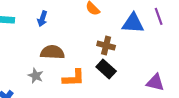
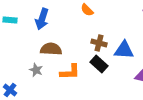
blue arrow: (42, 19) -> (42, 19), size x1.5
blue triangle: (133, 23) -> (124, 50), moved

